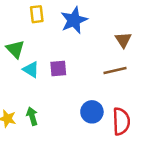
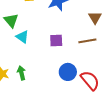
purple square: (58, 68) -> (56, 41), moved
red semicircle: (121, 121) -> (90, 80), turned -40

